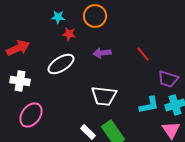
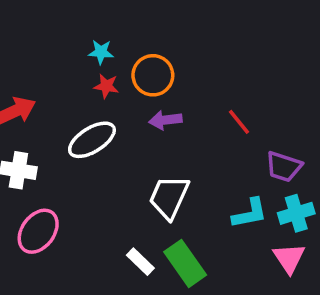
orange circle: (95, 16) -> (153, 75), moved
cyan star: (58, 17) -> (101, 52), moved
white trapezoid: (104, 96) -> (169, 197), turned 108

